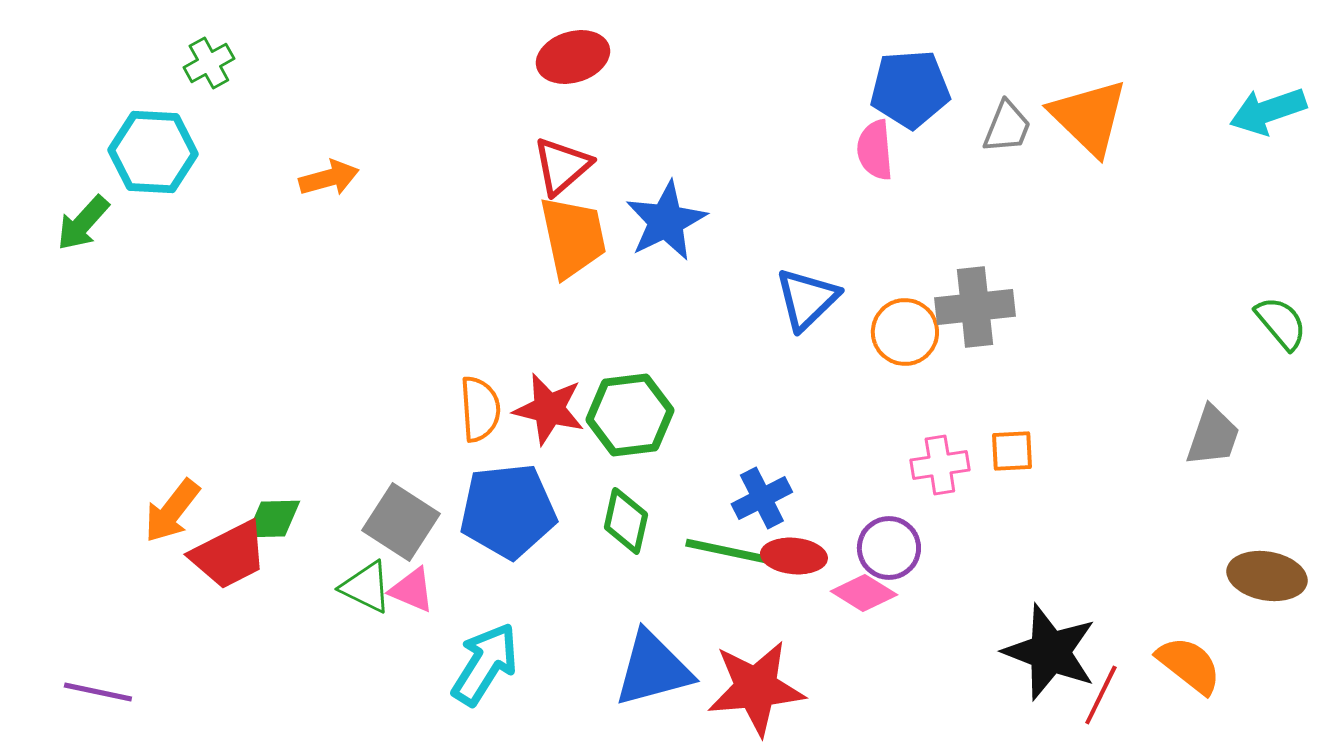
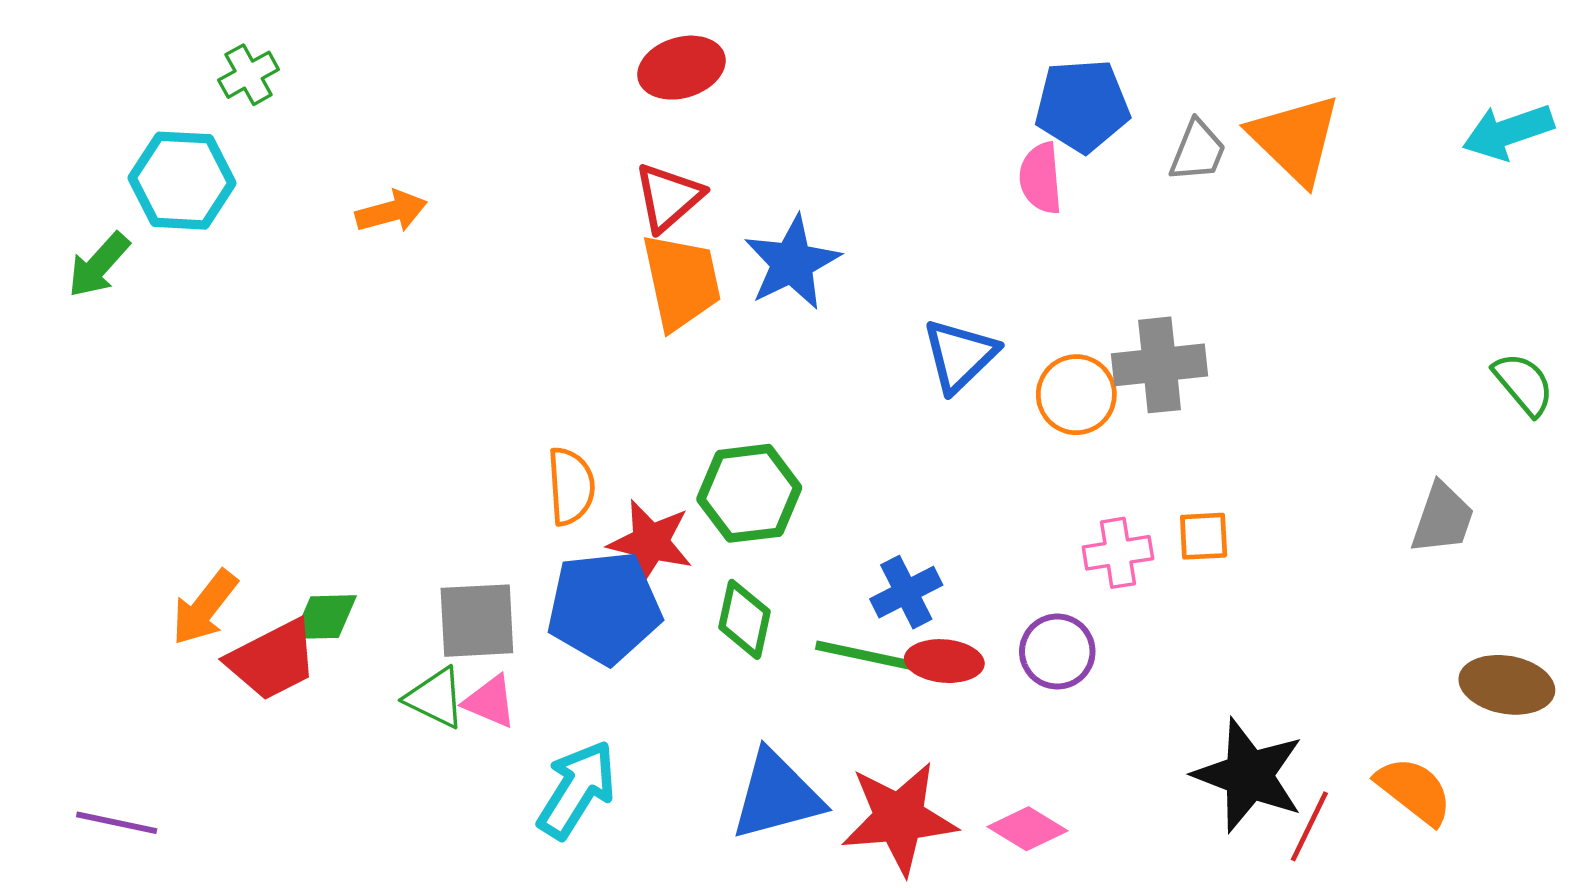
red star: (549, 409) -> (651, 542), moved
gray square: (401, 522) -> (477, 621), turned -36
pink diamond: (864, 593) -> (1028, 829), moved

